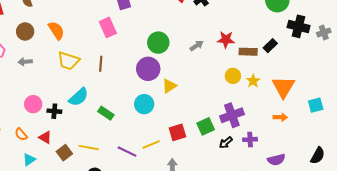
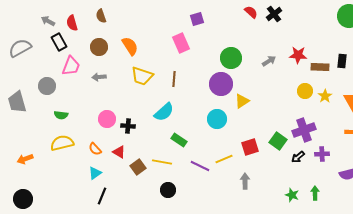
black rectangle: (270, 46) -> (342, 61), turned -40
cyan semicircle: (79, 97) -> (164, 112), moved
green rectangle: (106, 113) -> (179, 140), moved
green square: (206, 126) -> (278, 141), turned -30
cyan triangle: (29, 160) -> (95, 173), moved

